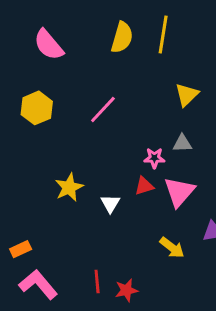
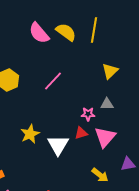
yellow semicircle: (122, 37) -> (66, 32), turned -70
pink semicircle: (49, 45) -> (39, 33), moved
white triangle: (110, 204) -> (58, 145), size x1.6

